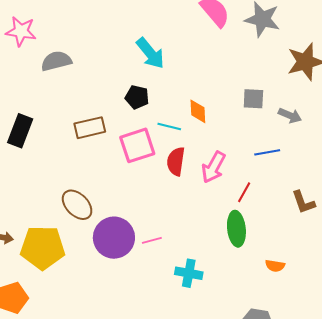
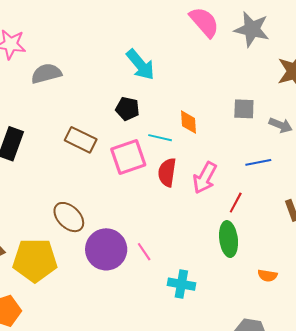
brown rectangle: (90, 128) -> (81, 140), turned 40
pink line: (152, 240) -> (144, 252), turned 72

